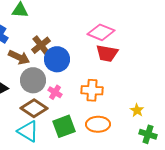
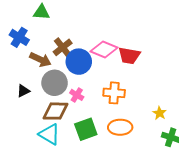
pink diamond: (101, 32) -> (104, 49), moved
brown diamond: (34, 108) -> (56, 111), turned -32

